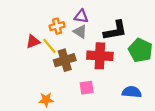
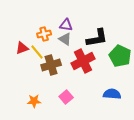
red cross: (100, 56) -> (83, 61), turned -30
pink square: (87, 88) -> (66, 97), moved, turned -32

